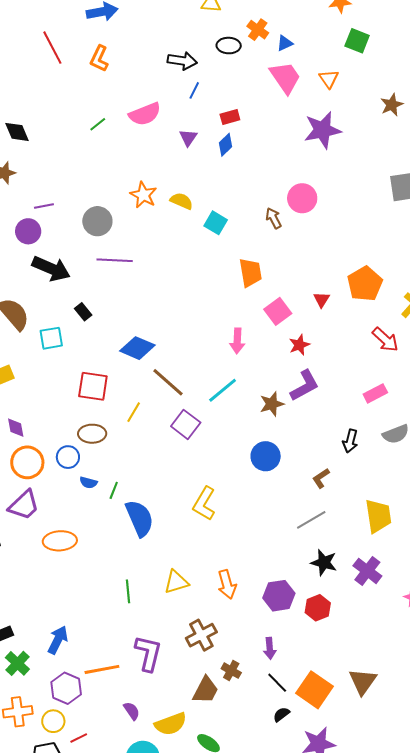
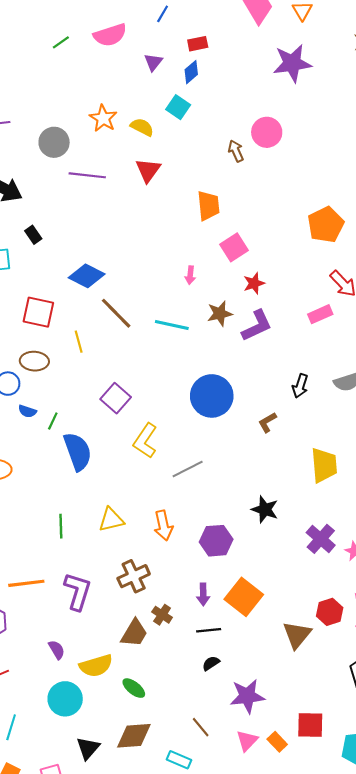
cyan square: (216, 223) -> (178, 107), moved
purple line: (115, 260) -> (87, 175), moved
red triangle: (322, 300) -> (148, 170), moved, size x1.5
pink arrow: (237, 341) -> (190, 275), size x0.7
cyan line: (223, 390) -> (172, 325), turned 48
pink rectangle: (375, 393) -> (320, 314), moved
brown star: (272, 404) -> (220, 314), moved
yellow line: (134, 412) -> (79, 342), turned -50
purple square: (186, 424) -> (116, 398), moved
blue circle: (266, 456) -> (212, 396), size x1.4
gray line: (311, 520) -> (188, 469), moved
purple cross: (367, 571) -> (321, 539), moved
red hexagon: (318, 608) -> (330, 612), moved
orange line: (102, 669) -> (26, 583), moved
black line: (277, 683) -> (209, 630), turned -55
orange square: (314, 690) -> (244, 597), moved

